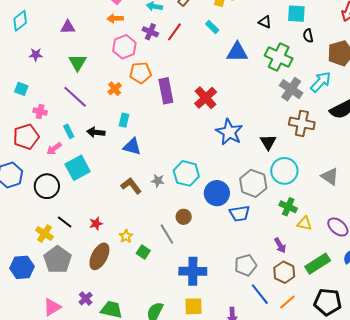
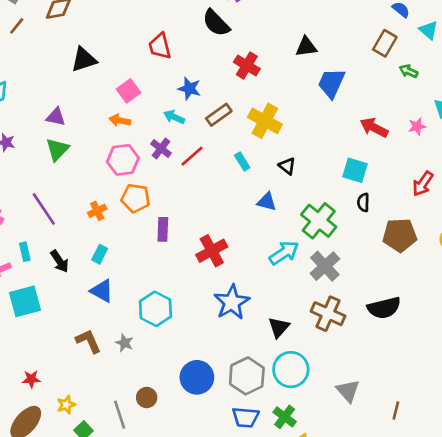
black triangle: (265, 22) -> (287, 166), moved
blue triangle: (237, 52) -> (267, 202), size x0.7
green triangle: (77, 62) -> (57, 149), moved
cyan arrow: (321, 82) -> (284, 253), moved
purple rectangle: (166, 91) -> (163, 229), size x0.7
black arrow: (96, 132) -> (60, 261), turned -144
cyan hexagon: (186, 173) -> (155, 309), moved
blue trapezoid: (240, 213) -> (246, 417), moved

